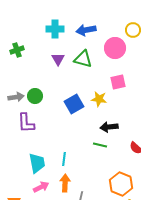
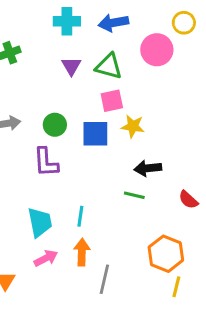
pink square: (118, 82) -> (112, 101), moved
green circle: (35, 96) -> (55, 125), moved
blue square: (74, 104) -> (95, 134), turned 30
purple L-shape: (26, 123) -> (46, 162), moved

